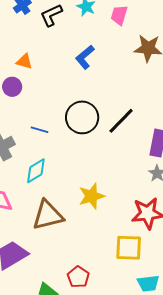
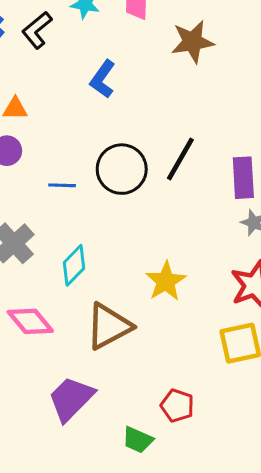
blue line: (40, 130) -> (62, 185), moved

